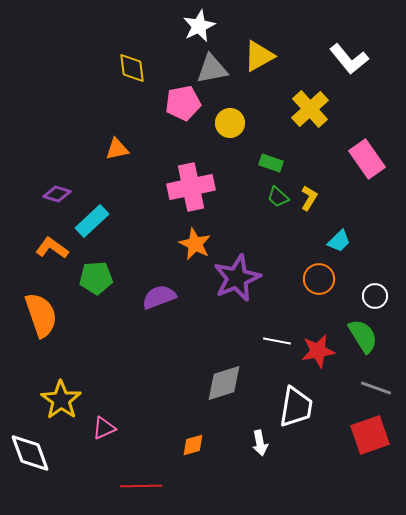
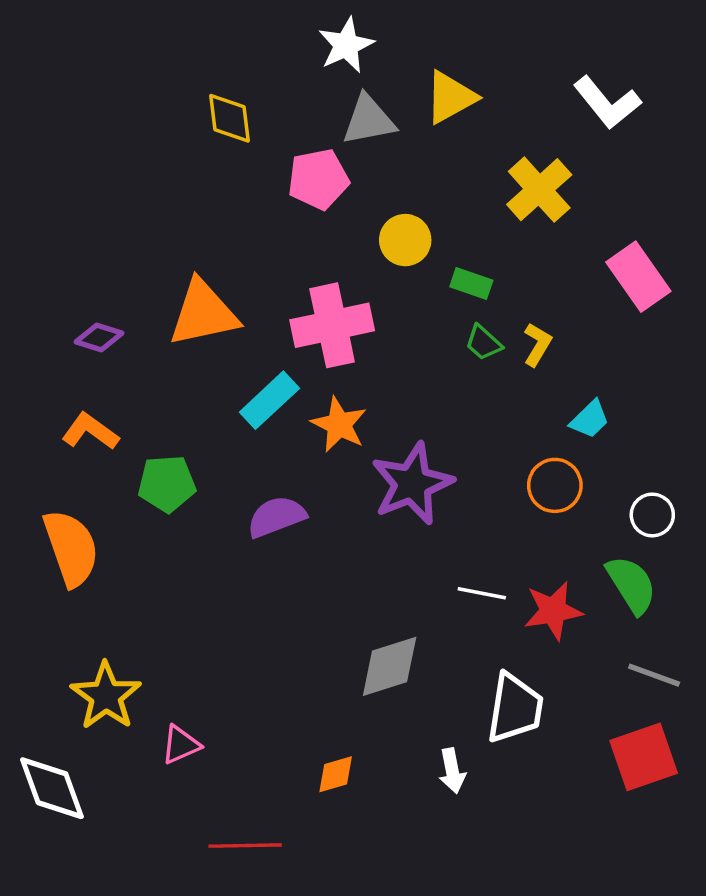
yellow circle: (230, 123) -> (405, 240), moved
orange triangle: (117, 149) -> (203, 313), moved, size x1.8
cyan rectangle: (92, 221) -> (269, 400), moved

